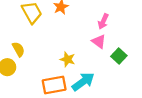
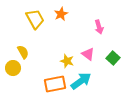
pink arrow: (103, 21) -> (99, 27), turned -40
pink triangle: (99, 41) -> (88, 54), moved

